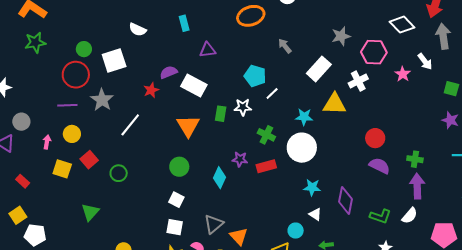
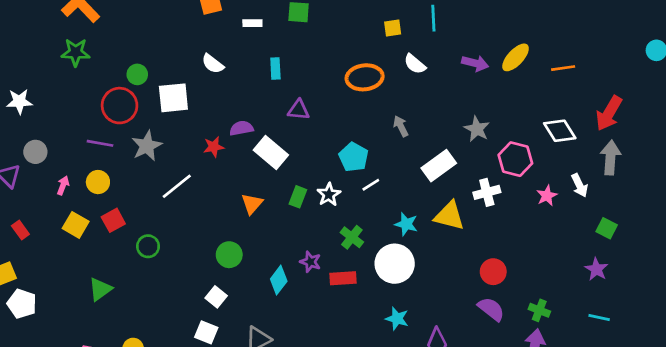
gray star: (341, 36) -> (477, 129), turned 30
white star: (243, 107) -> (329, 195), turned 30
orange triangle: (188, 126) -> (252, 204), size x0.7

